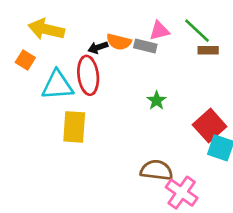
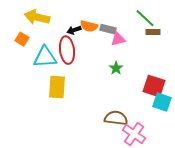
pink triangle: (159, 31) -> (118, 39), moved
red square: (210, 126) -> (154, 86), turned -30

